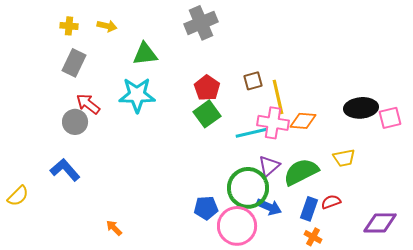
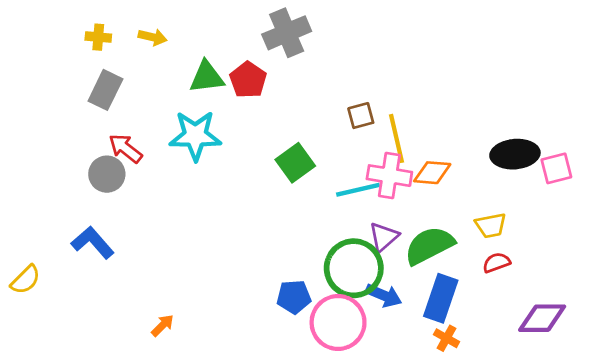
red pentagon: (207, 88) -> (248, 80), moved
red semicircle: (331, 202) -> (496, 263), moved
blue rectangle: (309, 209) -> (441, 298), size x1.4
orange arrow: (114, 228) -> (163, 325), turned 90

